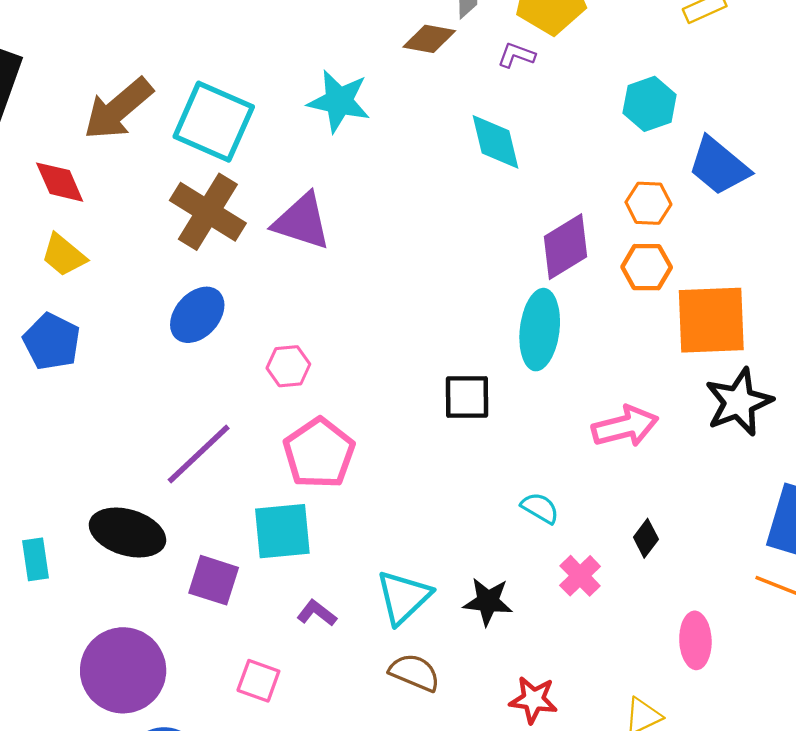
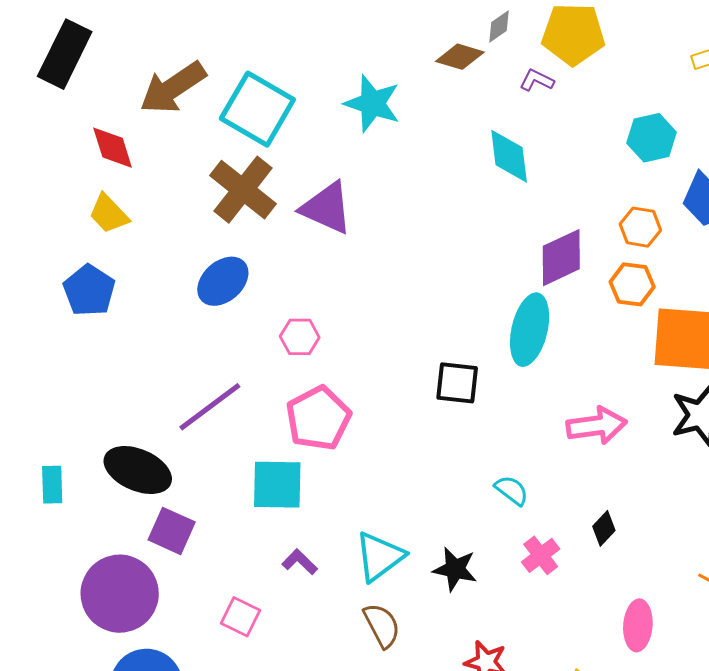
purple square: (214, 580) -> (172, 531), moved
brown semicircle: (415, 672) -> (382, 625), turned 33

